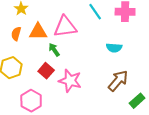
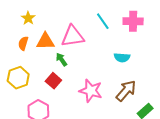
pink star: (70, 81) -> (91, 91), moved

